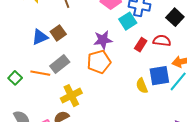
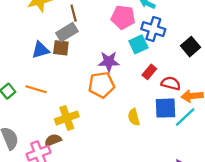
brown square: (58, 33) -> (61, 48), turned 35
red semicircle: (162, 41) -> (171, 83), moved
gray rectangle: (60, 64) -> (67, 32), moved
yellow semicircle: (142, 86) -> (134, 117), moved

